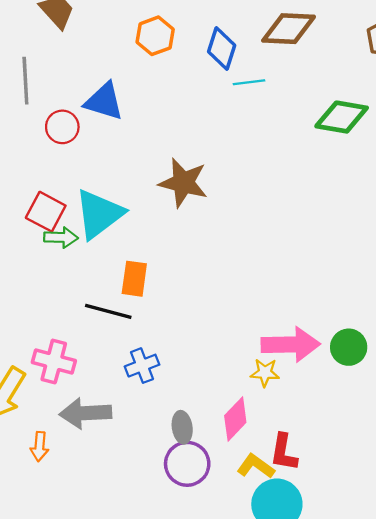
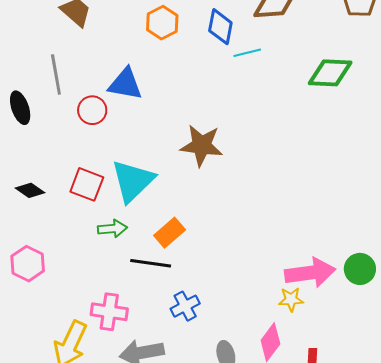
green arrow: (61, 237) -> (112, 229), moved
orange rectangle: (134, 279) -> (170, 233), turned 48

